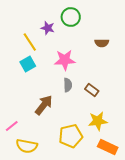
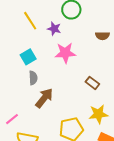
purple star: (48, 28) -> (54, 29), moved
yellow line: (30, 42) -> (30, 21), moved
gray semicircle: (68, 85) -> (33, 78), moved

